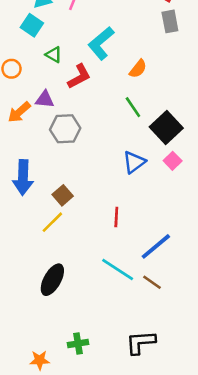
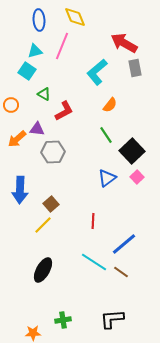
cyan L-shape: (101, 43) -> (97, 72), moved

